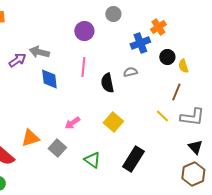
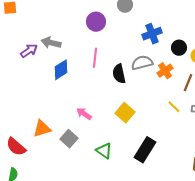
orange cross: (158, 27) -> (165, 71), moved
gray semicircle: (130, 72) -> (142, 63), size x1.5
blue diamond: (49, 79) -> (61, 70), turned 65
pink arrow: (72, 123) -> (84, 114), turned 70

